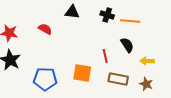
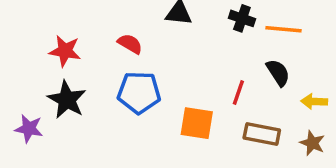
red line: (105, 56) -> (238, 92), turned 32
blue pentagon: (45, 79) -> (139, 92), moved

